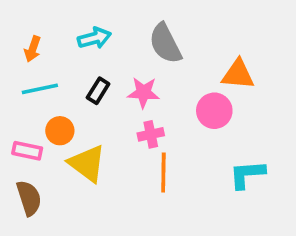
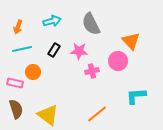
orange triangle: (238, 74) -> (131, 41), turned 42
pink cross: (151, 134) -> (92, 71), moved
yellow triangle: (87, 163) -> (48, 115), moved
orange line: (163, 173) -> (97, 114), moved, turned 50

